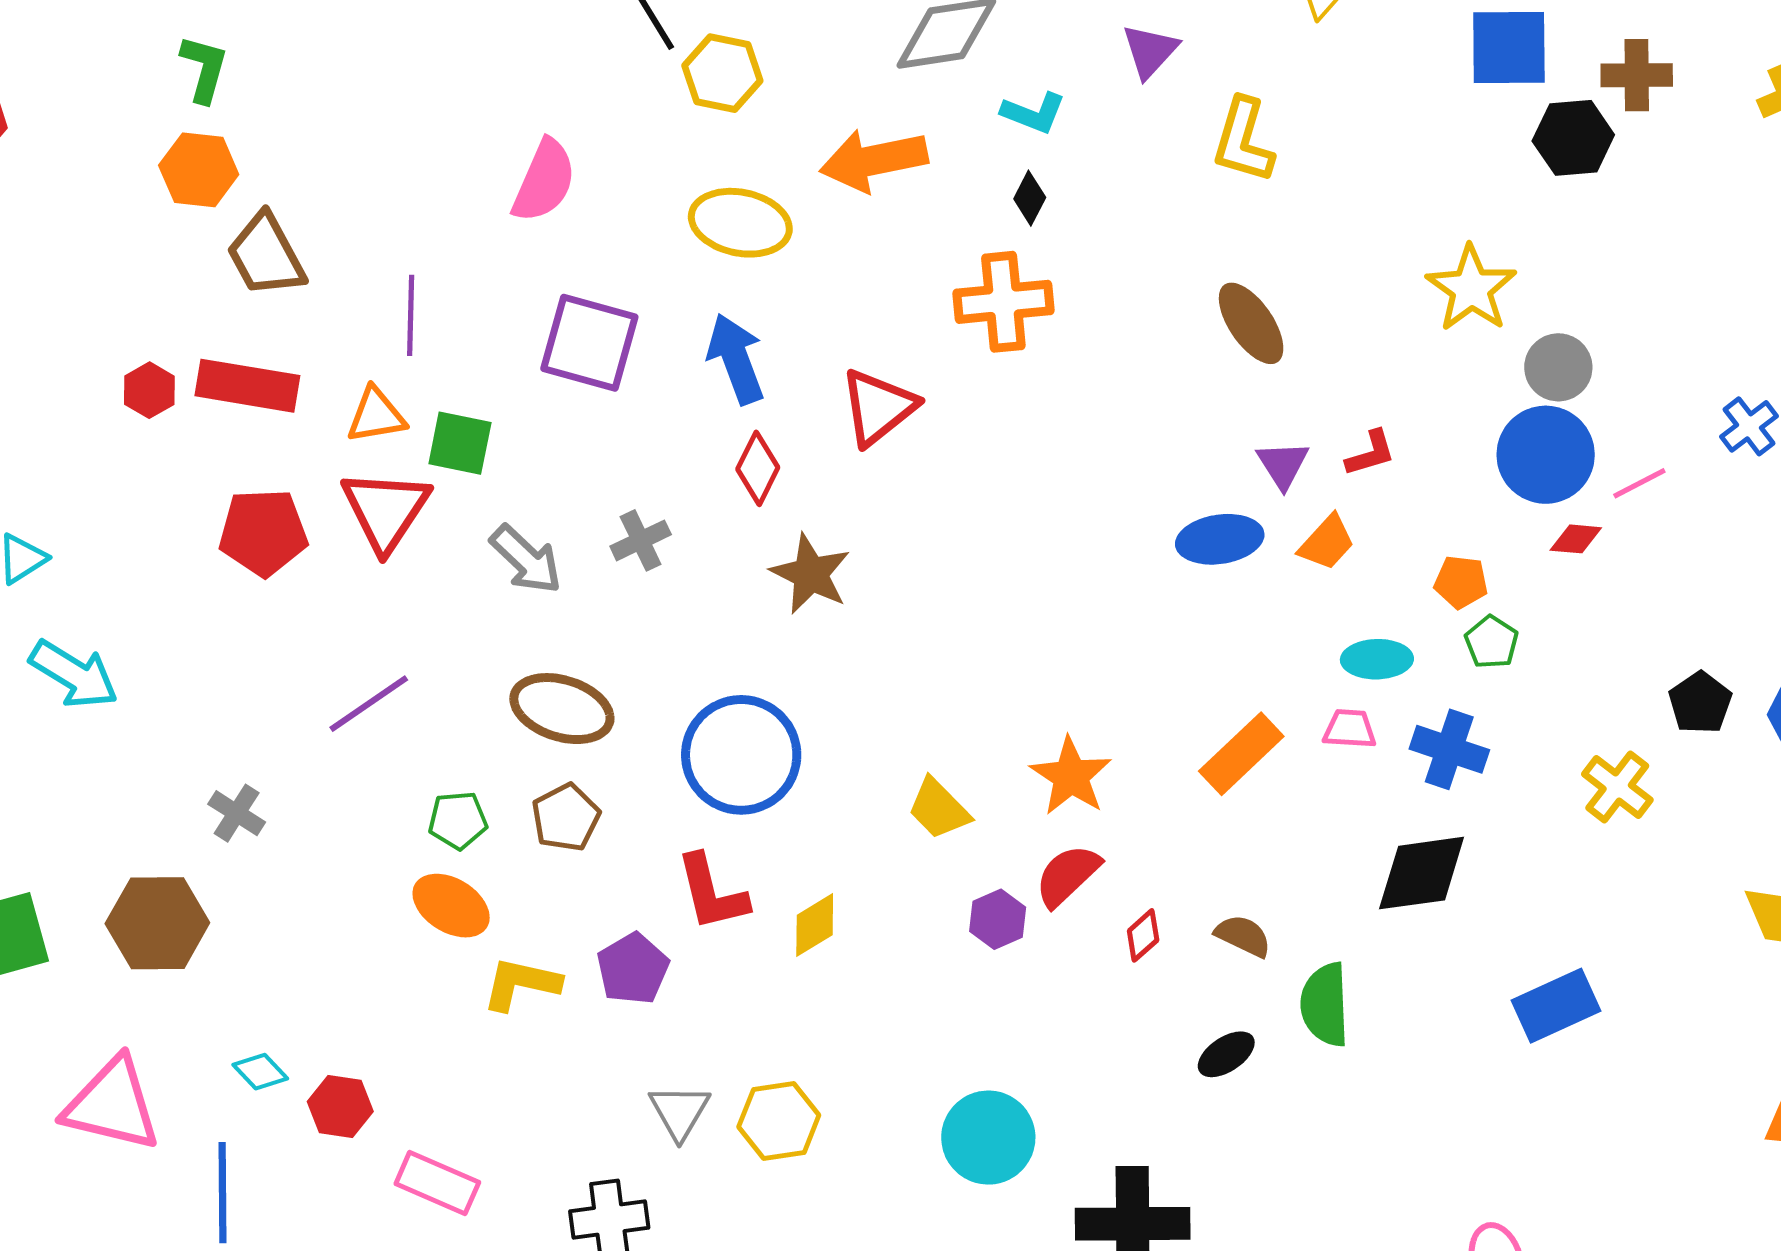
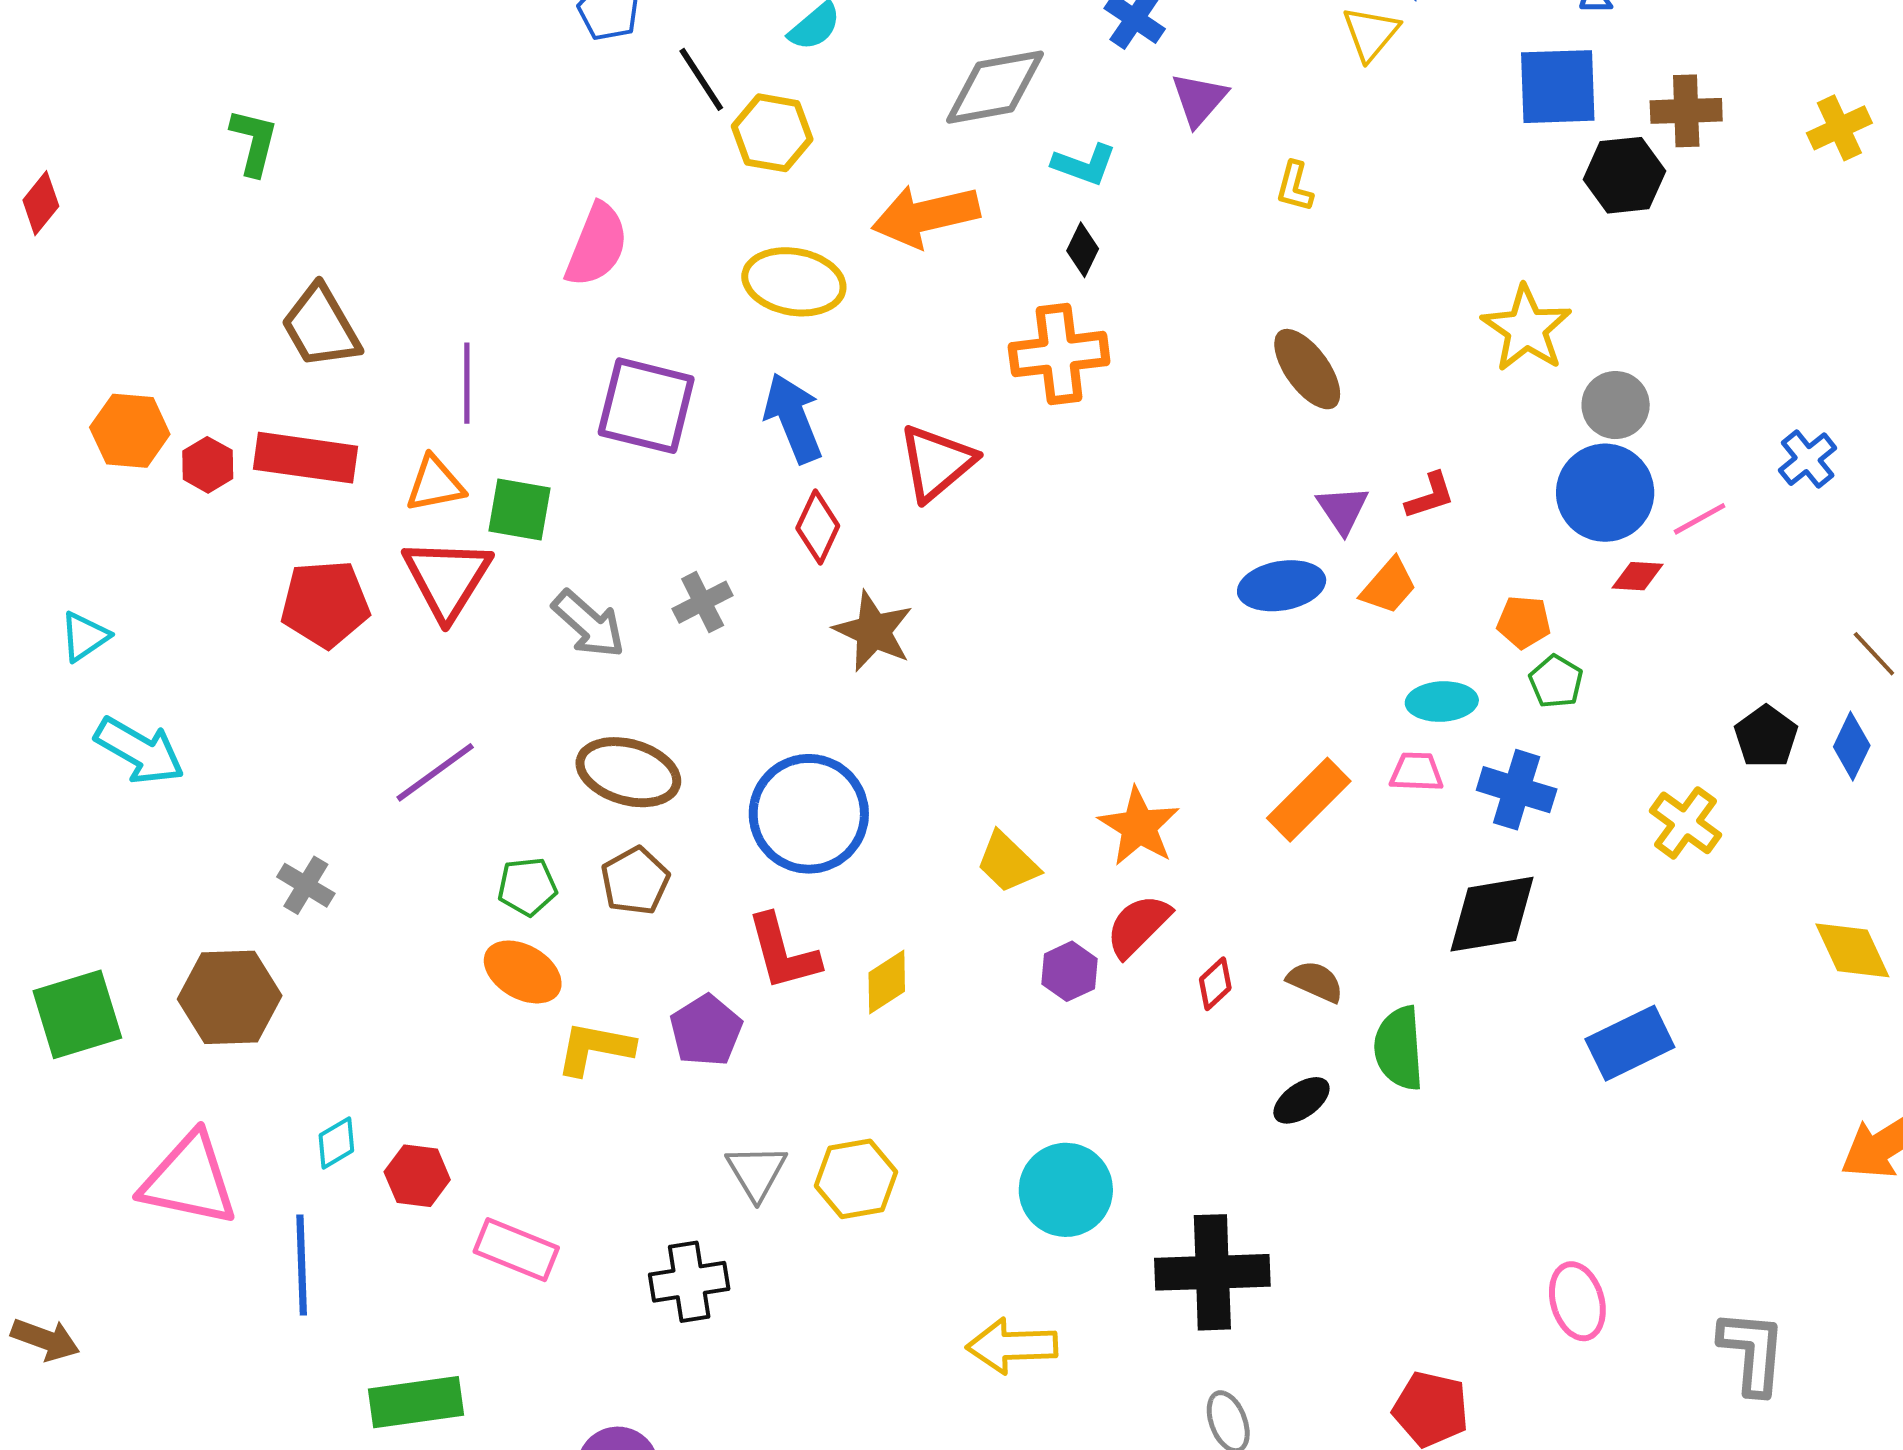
yellow L-shape: (1243, 141) -> (1295, 187), size x0.6
orange hexagon: (199, 170) -> (130, 431), moved
cyan diamond: (260, 1072) -> (336, 1143), turned -76

